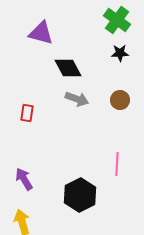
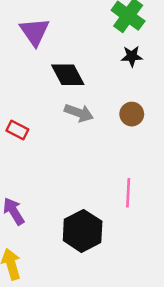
purple triangle: (41, 33) -> (35, 32), turned 40
red rectangle: (27, 113) -> (17, 130), turned -72

